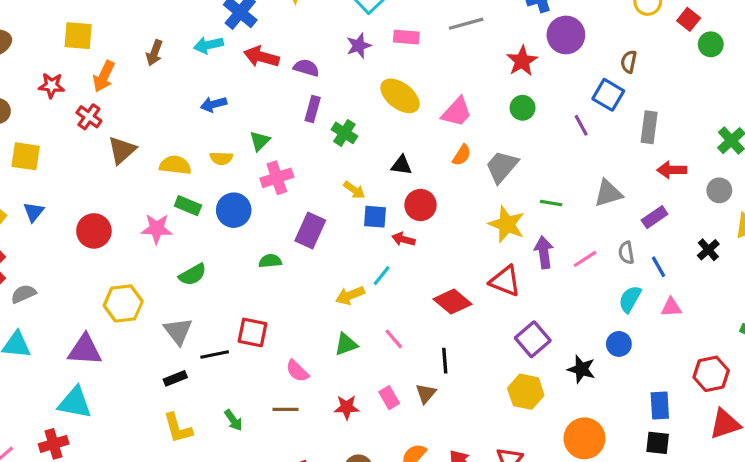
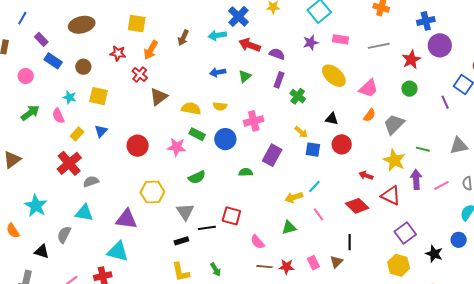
gray line: (466, 24) -> (379, 46), moved
green triangle: (260, 141) -> (245, 76), moved
red arrow: (403, 239) -> (366, 175), moved
pink line: (394, 339) -> (318, 214), moved
brown line: (285, 409) -> (265, 267), moved

